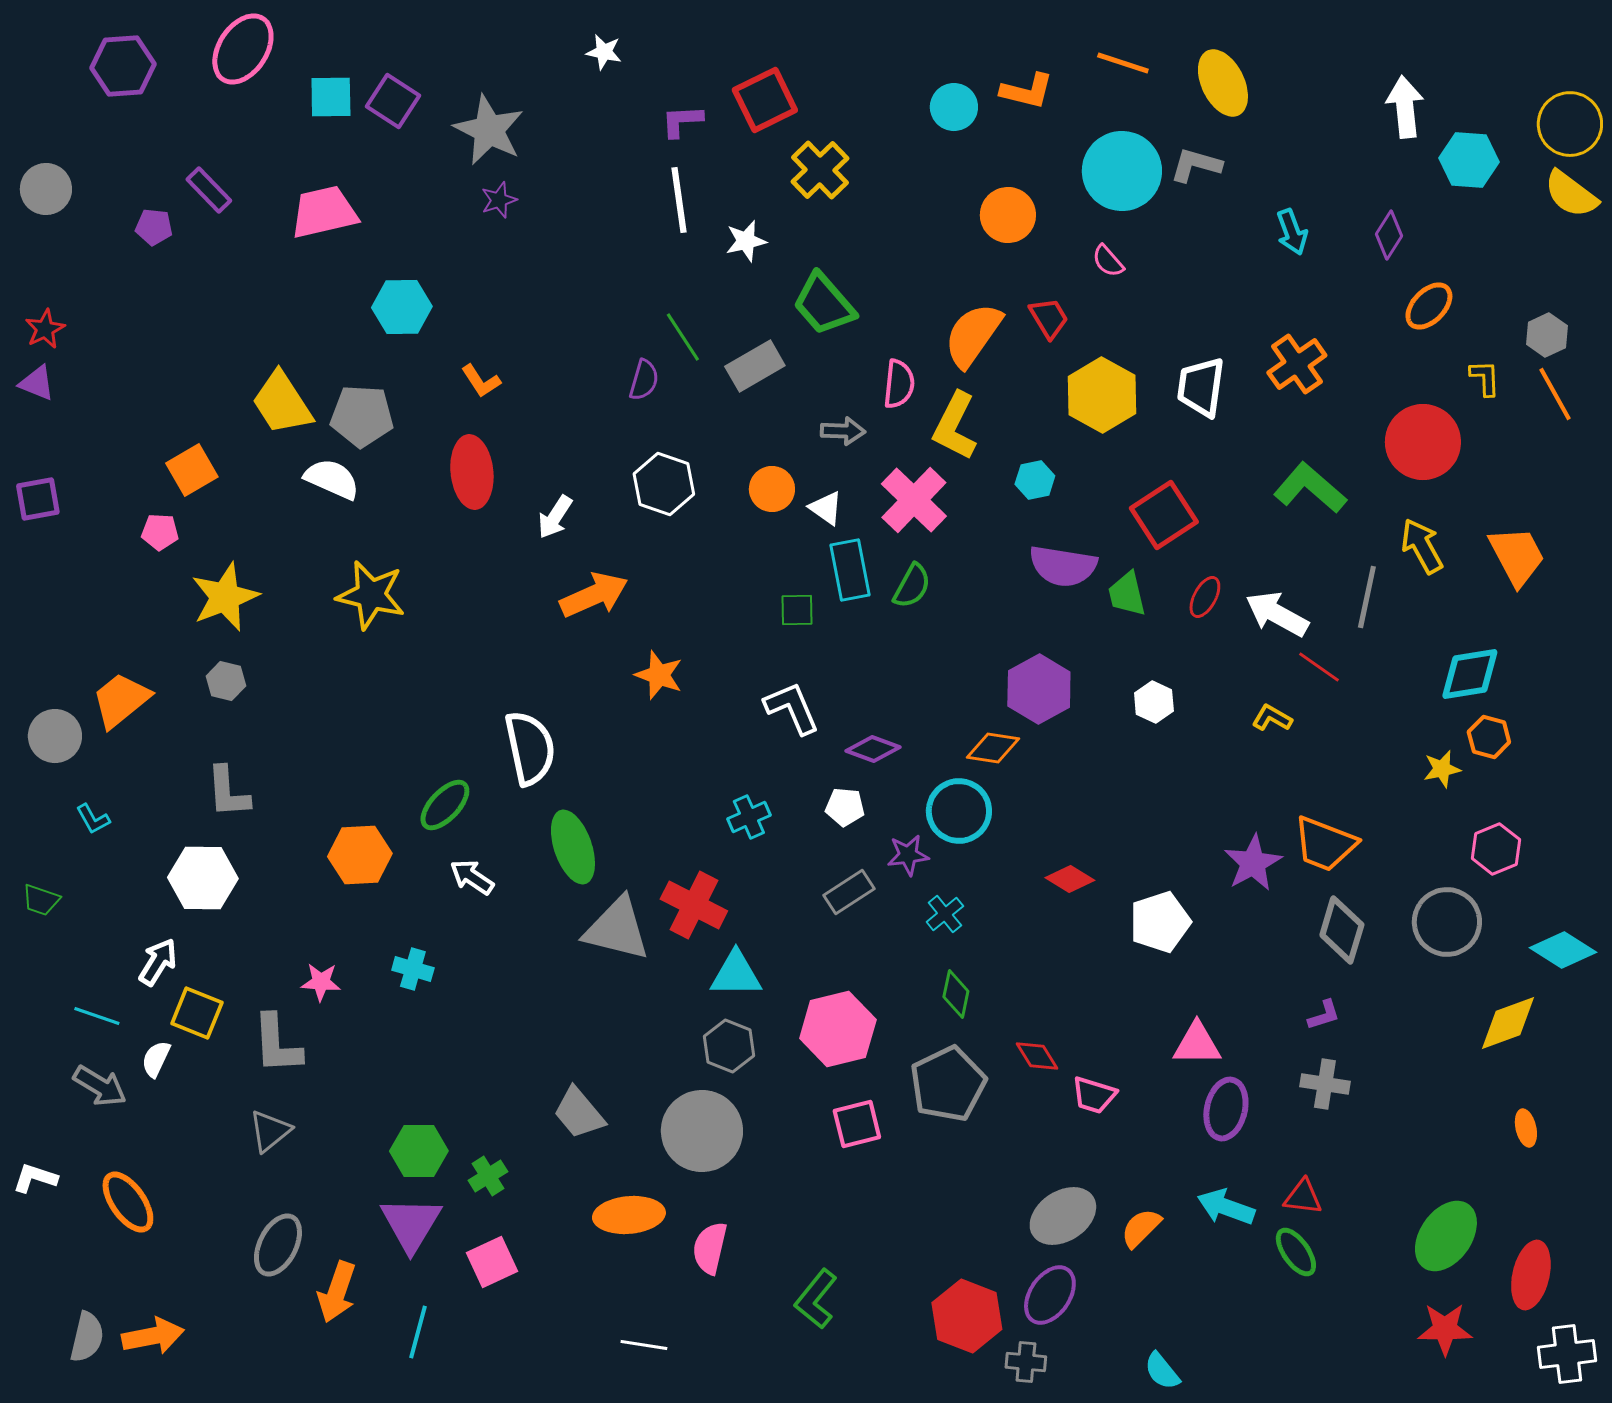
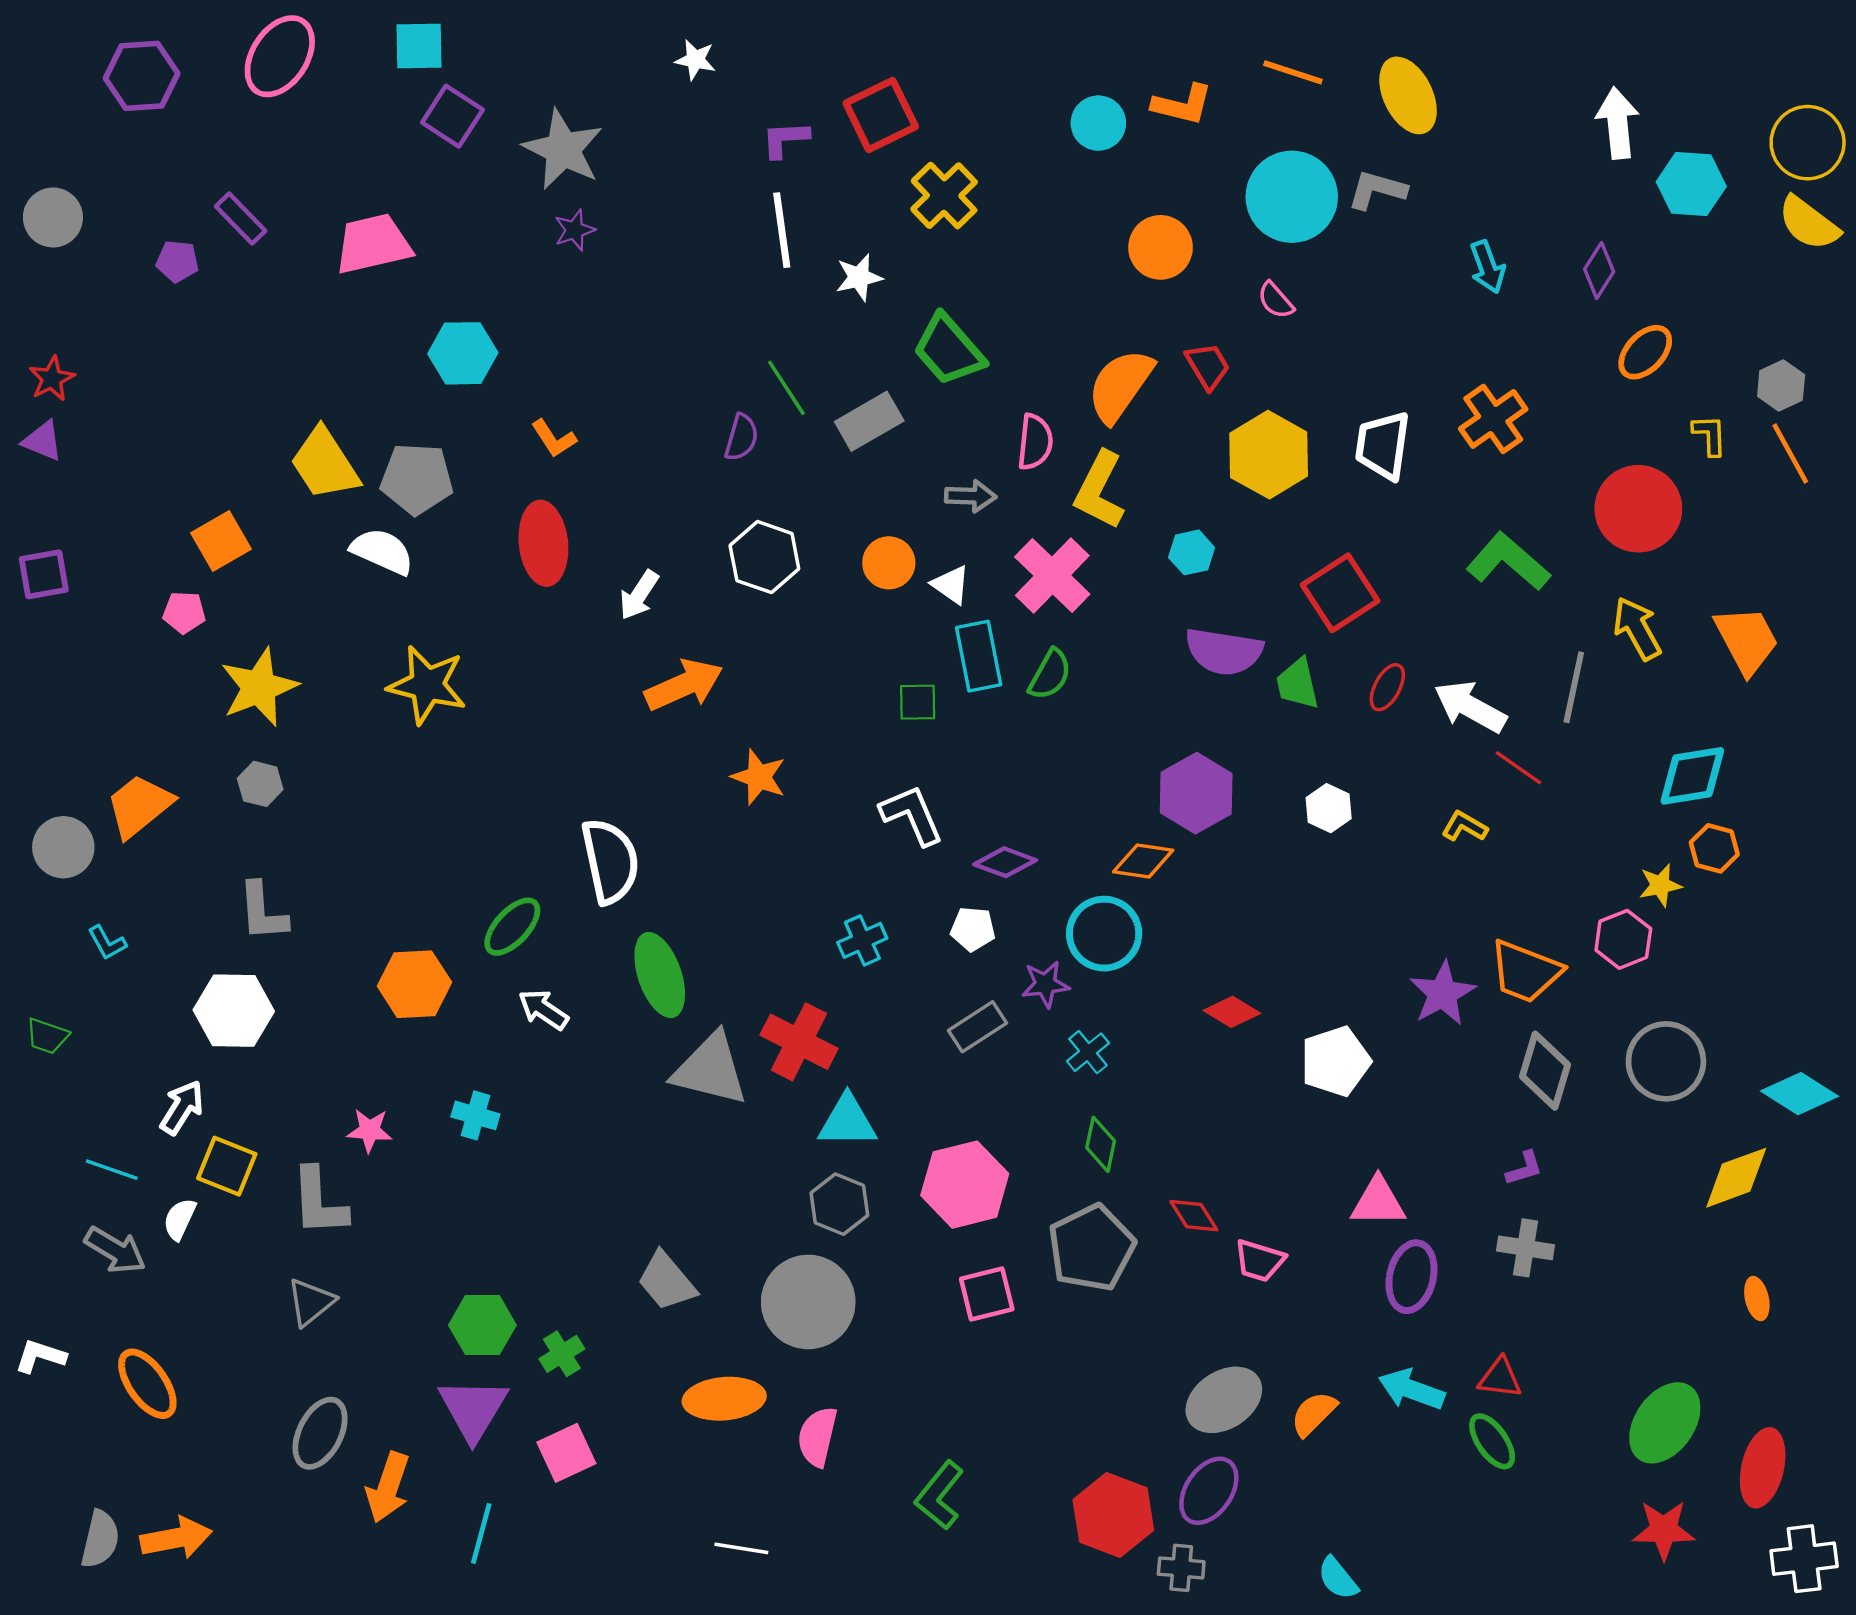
cyan square: (331, 97) -> (419, 46), moved
pink hexagon: (1496, 849) -> (1623, 939), moved

